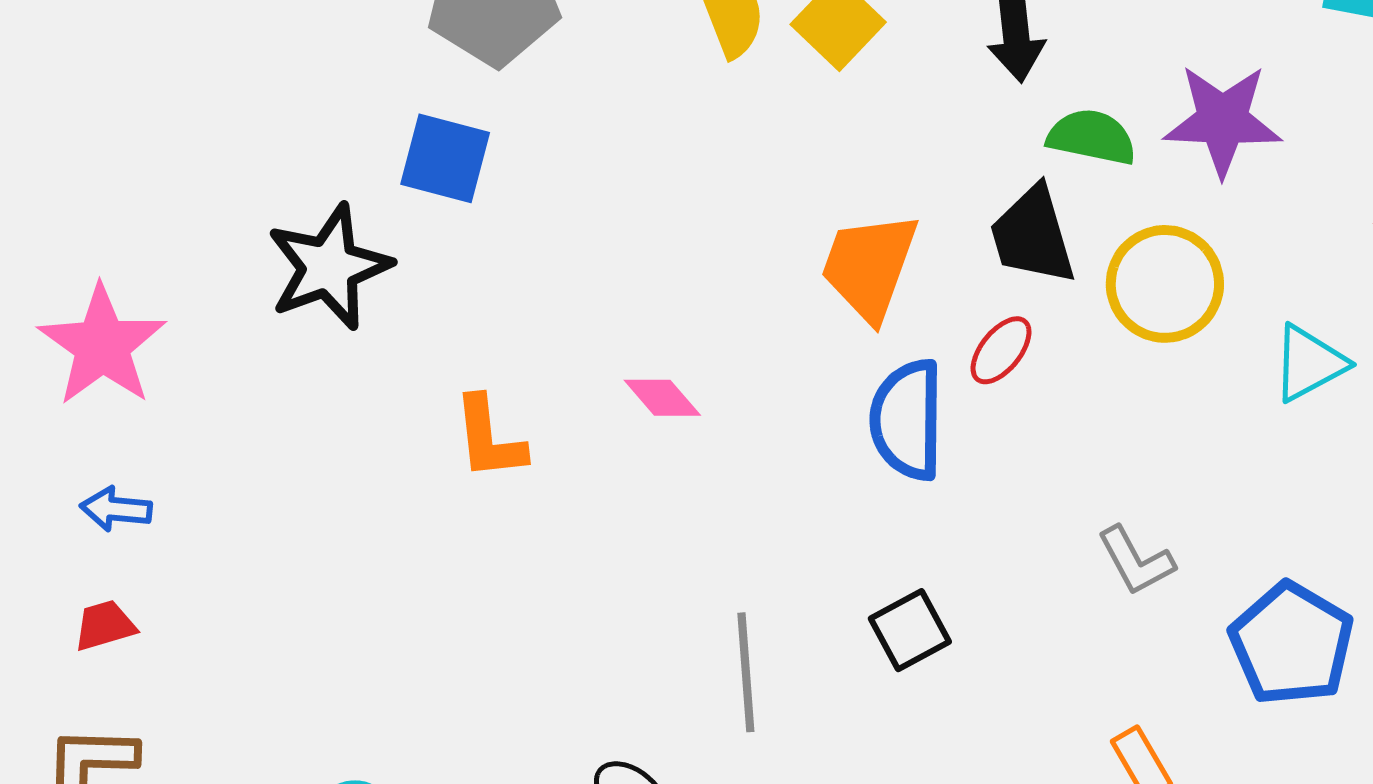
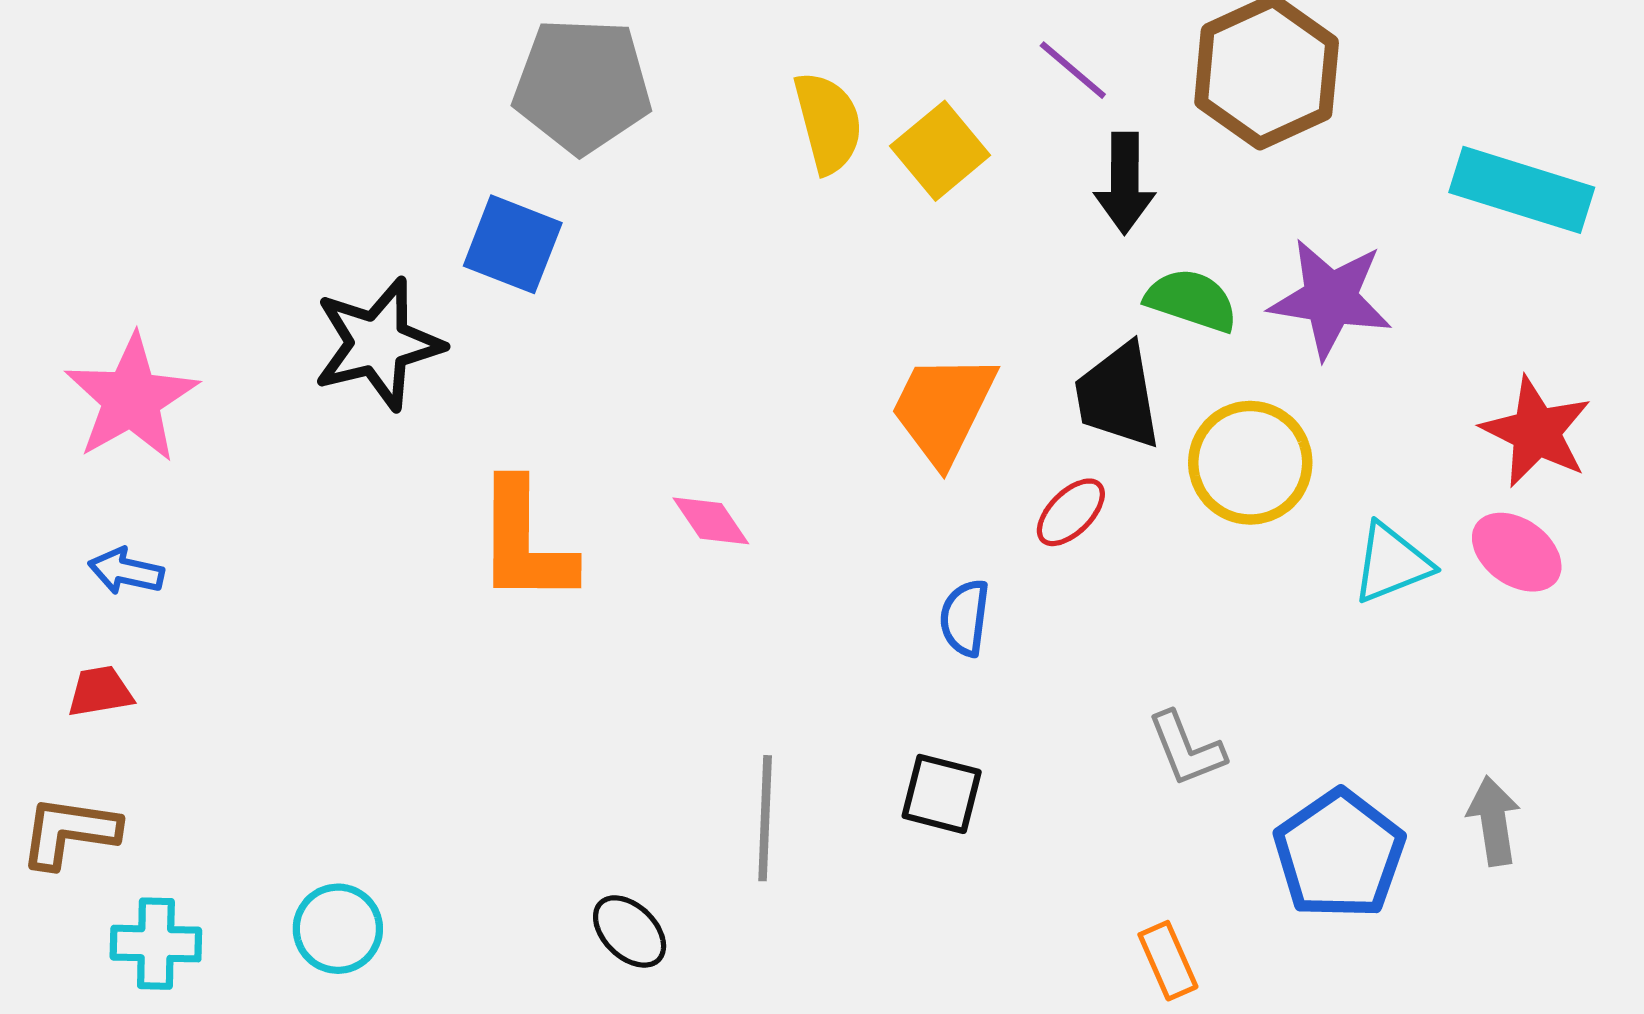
blue semicircle: (907, 420) -> (965, 618), moved, size x0.6
orange L-shape: (489, 438) -> (525, 542), size x1.4
black square: (910, 630) -> (942, 794), turned 36

